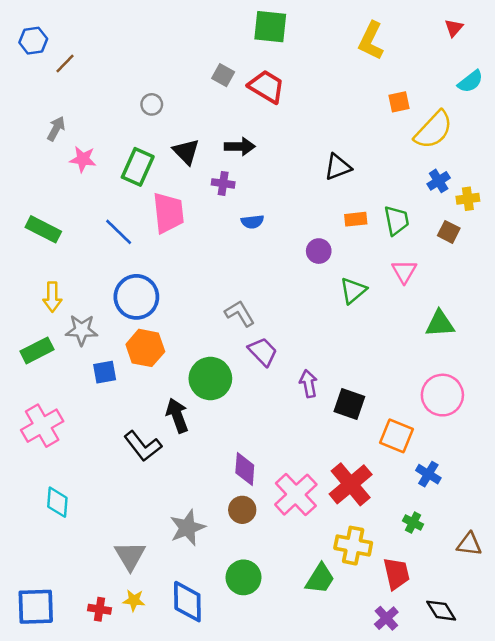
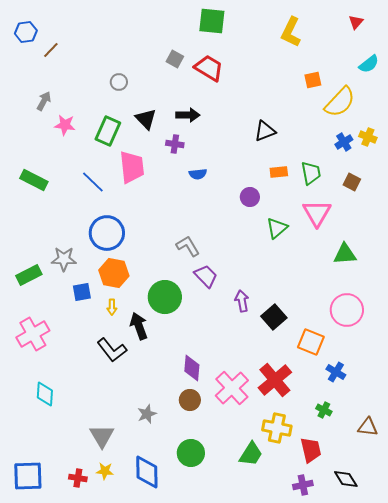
yellow cross: (468, 199) -> (368, 137), moved, turned 30
pink triangle: (404, 271) -> (317, 213), size x1.4
yellow arrow: (52, 297) -> (112, 307), moved, size x0.7
black square: (349, 404) -> (274, 317), turned 30
gray star: (187, 528) -> (147, 414), size x0.7
purple cross: (386, 618) -> (303, 485), turned 30

